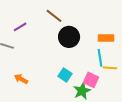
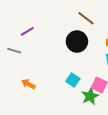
brown line: (54, 16) -> (86, 18), moved

